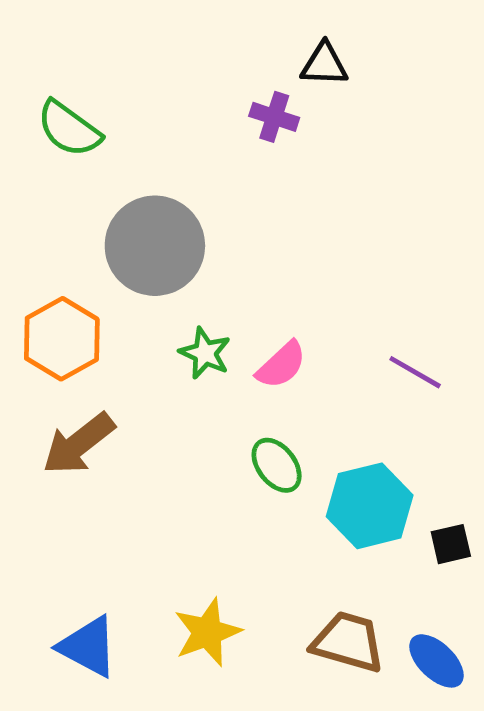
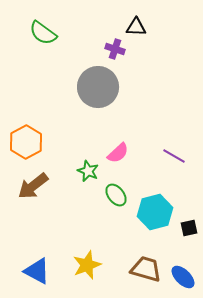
green semicircle: (69, 129) -> (43, 33), moved
gray circle: (155, 246) -> (98, 87), moved
green star: (205, 353) -> (88, 171), moved

